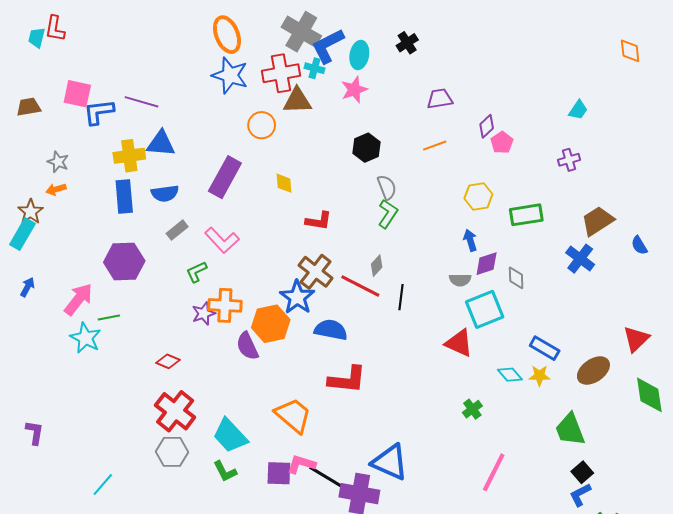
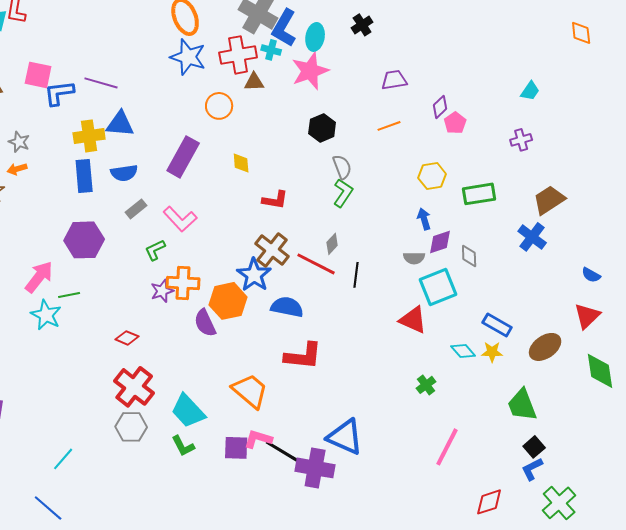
blue L-shape: (328, 46) -> (284, 28), turned -33
pink star: (354, 90) -> (310, 71), size x1.4
brown triangle: (297, 101) -> (254, 82), size x0.7
blue semicircle: (639, 245) -> (591, 275), moved, turned -30

